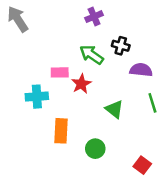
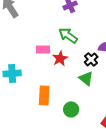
black cross: (121, 46) -> (91, 59), moved, turned 32
cyan cross: (37, 97) -> (12, 73), moved

